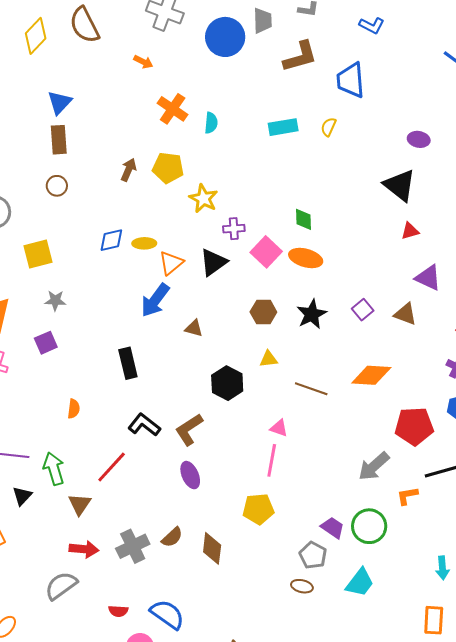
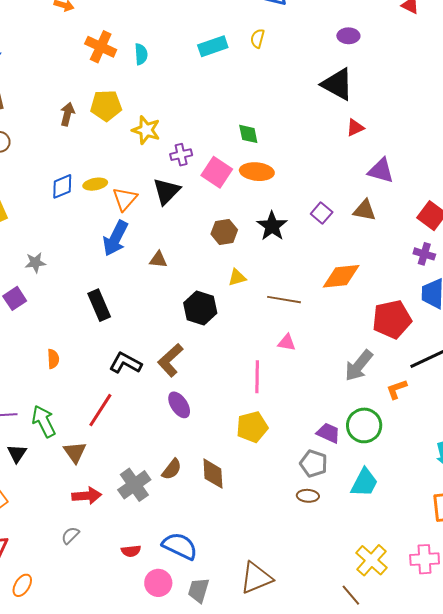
gray star: (55, 301) -> (35, 263), moved
pink triangle: (279, 428) -> (287, 343), moved
gray semicircle: (61, 586) -> (70, 535), size x0.6

